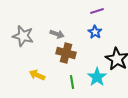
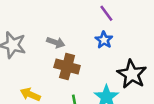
purple line: (97, 11) -> (106, 13), turned 72

